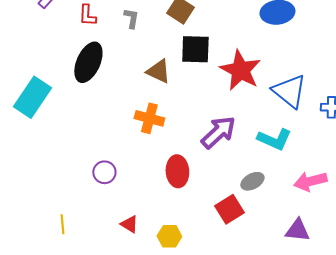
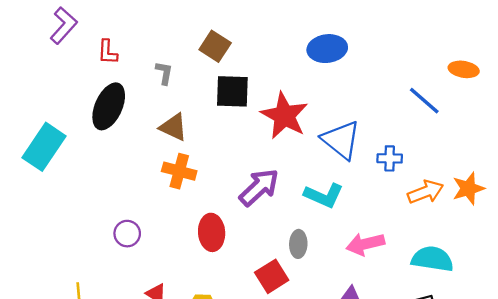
gray L-shape: (131, 18) -> (164, 73), moved
brown triangle: (158, 71) -> (173, 127), moved
gray ellipse: (252, 181) -> (298, 244), turned -60

